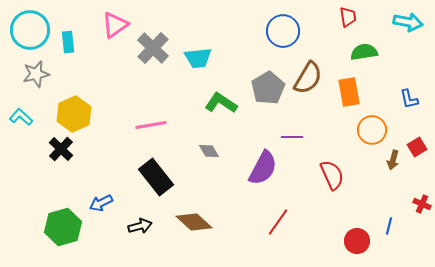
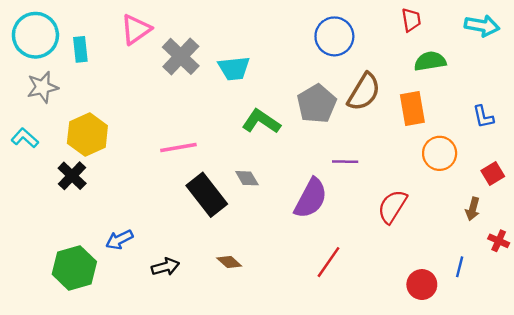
brown arrow: (393, 160) -> (473, 209), moved
red semicircle: (332, 175) -> (392, 207), turned -124
black rectangle: (156, 177) -> (207, 195), moved
brown diamond: (194, 222) -> (229, 262), size x0.6

